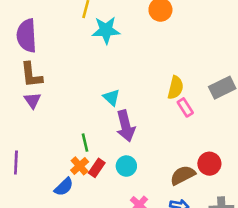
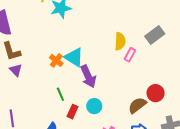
cyan triangle: (112, 98) -> (74, 57), size x1.5
pink rectangle: (185, 107) -> (130, 55), turned 72
orange cross: (80, 166) -> (56, 60), moved

